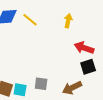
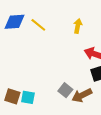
gray square: (41, 84) -> (65, 90), moved, turned 32

